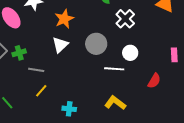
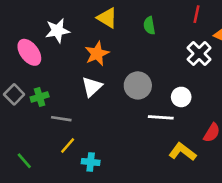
white cross: (125, 19) -> (199, 54), moved
yellow L-shape: (115, 103) -> (182, 152), moved
cyan cross: (69, 109) -> (91, 162), moved

